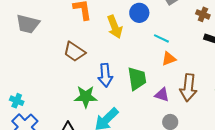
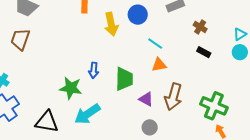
brown trapezoid: (74, 52) -> (20, 39), moved, turned 65
blue arrow: (105, 75) -> (94, 70), size x0.7

